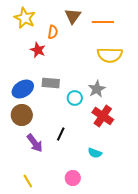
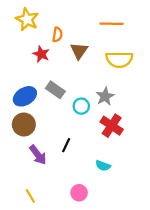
brown triangle: (73, 16) -> (79, 51), moved
gray rectangle: (51, 83) -> (55, 90), turned 30

